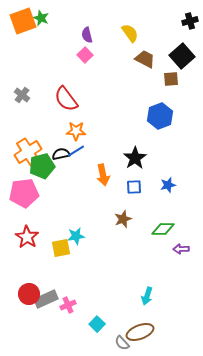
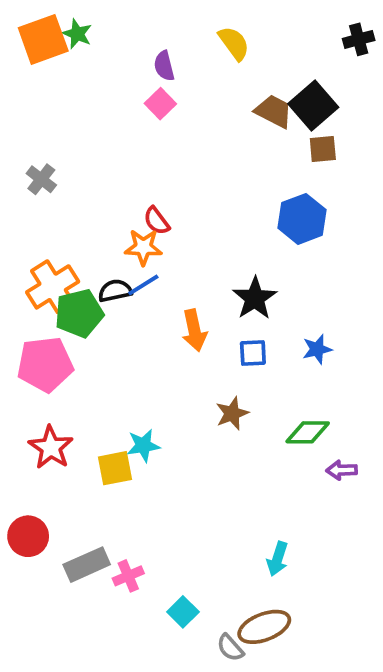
yellow semicircle: (130, 33) -> (234, 43), moved
black square: (182, 56) -> (313, 106), moved
red semicircle: (66, 99) -> (157, 221), moved, size x0.6
red circle: (29, 294) -> (28, 536), moved

